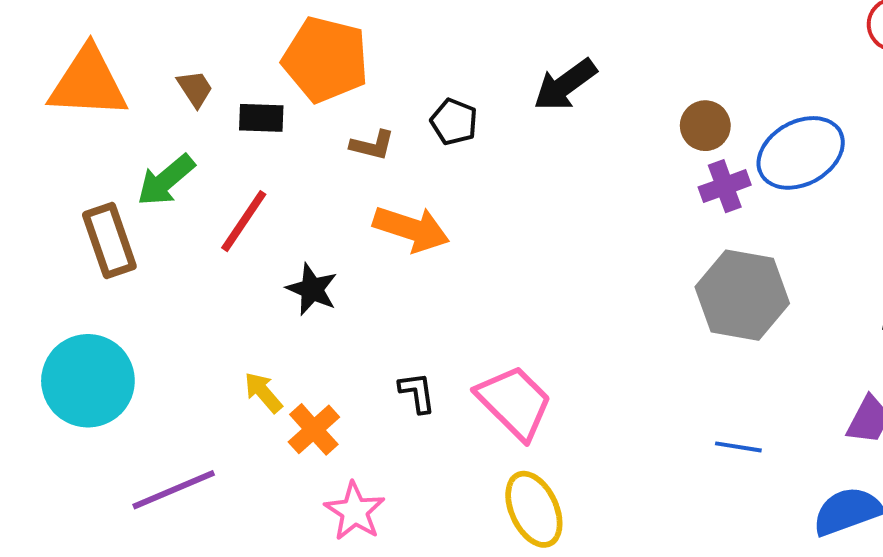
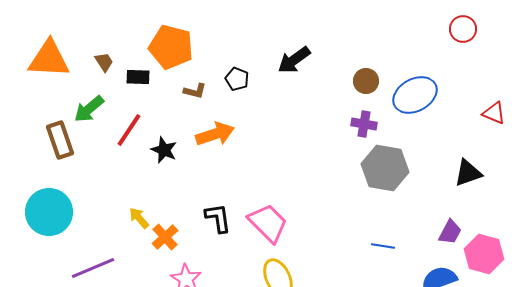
purple cross: (725, 186) -> (364, 124), moved, turned 30
orange arrow: (411, 229) -> (215, 134), turned -36
black star: (312, 289) -> (164, 150), moved
black L-shape: (417, 392) -> (218, 218), size x1.4

